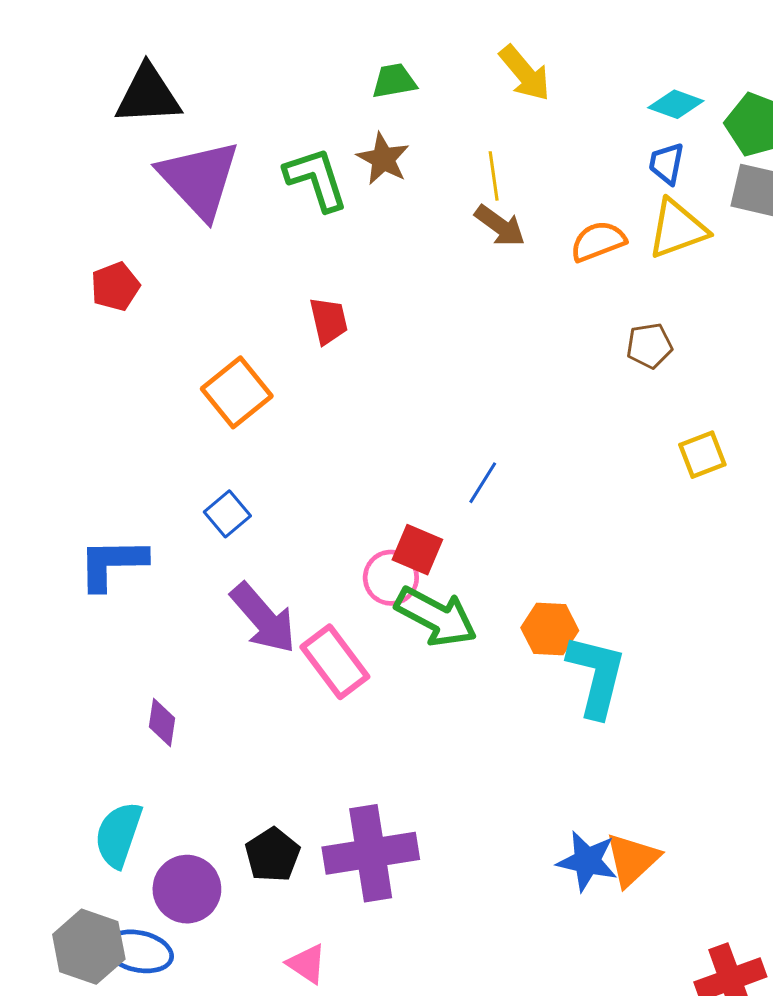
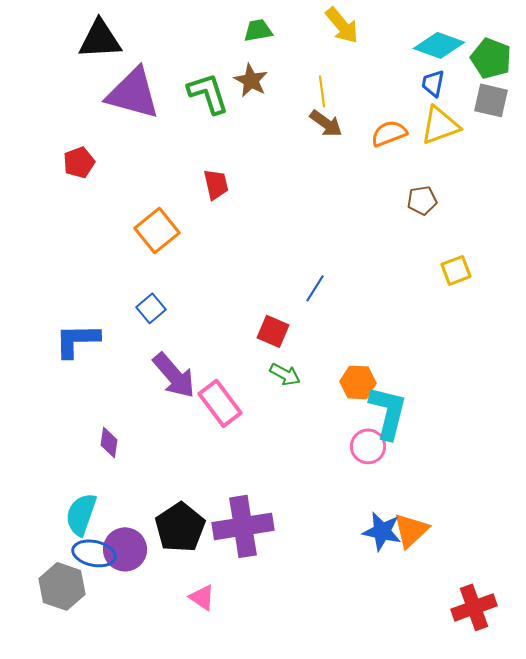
cyan diamond: (676, 104) -> (439, 45), size x1.4
purple triangle: (199, 179) -> (133, 93), turned -32
pink circle: (391, 578) -> (368, 446), moved
green arrow: (436, 617) -> (285, 374), size x0.6
black pentagon: (273, 855) -> (180, 527), size x1.4
blue ellipse: (139, 951) -> (94, 553), moved

